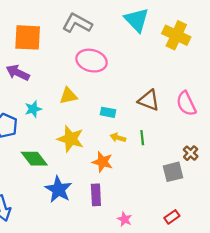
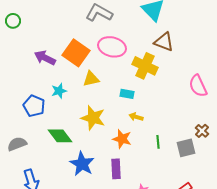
yellow cross: (176, 35) -> (145, 66), moved
orange square: (28, 37) -> (76, 53), moved, turned 32
brown triangle: (149, 100) -> (164, 42), moved
green line: (142, 138) -> (158, 142), moved

